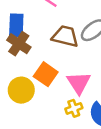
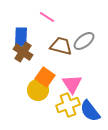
yellow circle: (21, 90) -> (38, 90), moved
yellow cross: (74, 108) -> (68, 105), size x1.6

